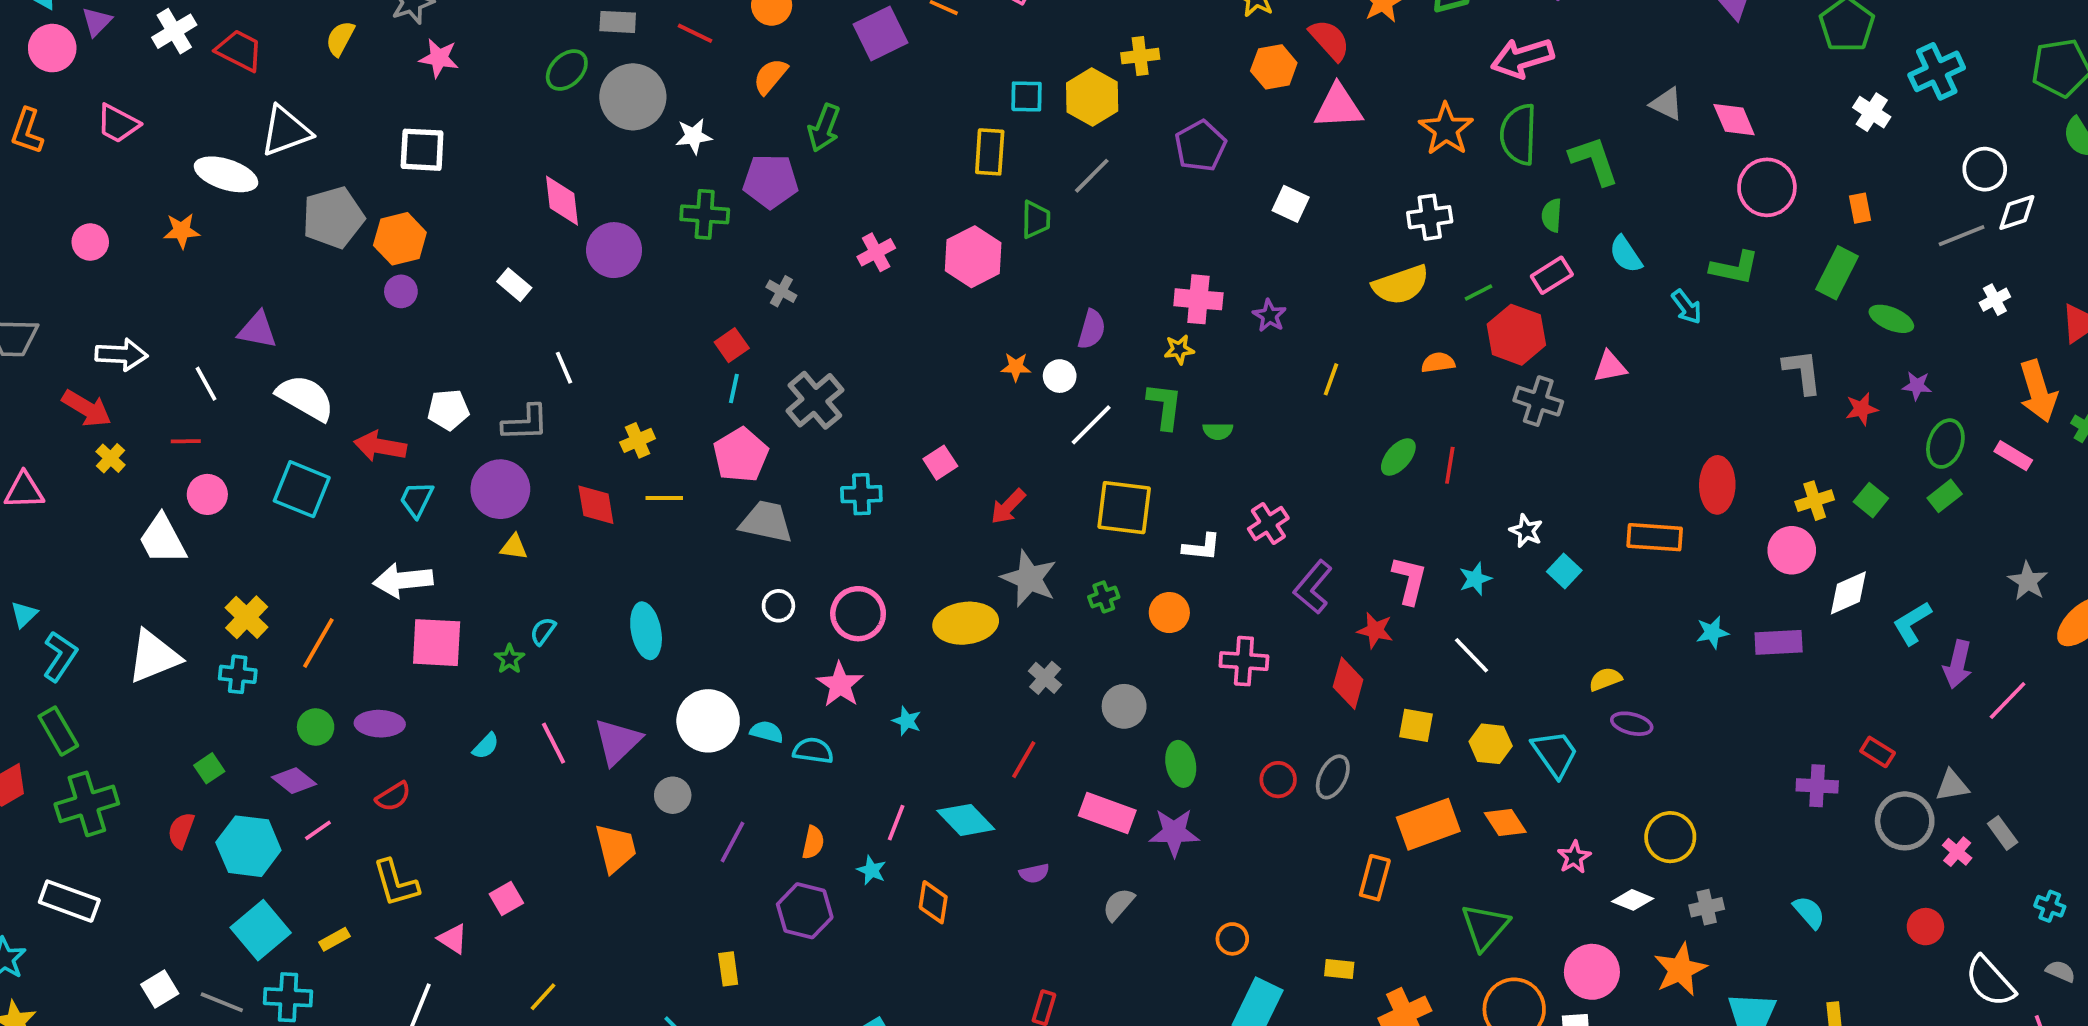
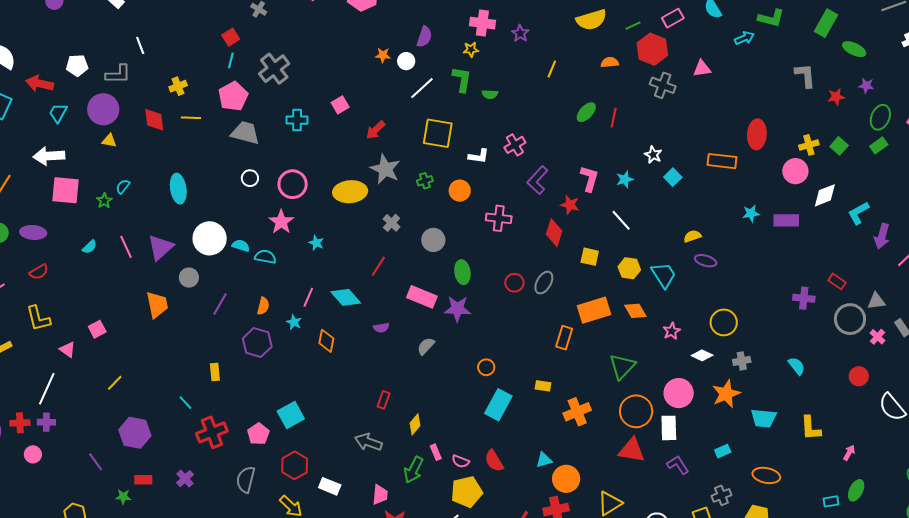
cyan arrow: (1687, 307) -> (744, 38), turned -78

